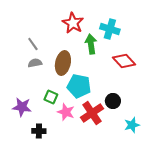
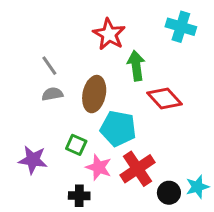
cyan cross: (110, 29) -> (181, 27), moved
red diamond: (124, 61) -> (164, 99), moved
black circle: (113, 101) -> (169, 193), moved
black cross: (39, 131) -> (79, 196), moved

